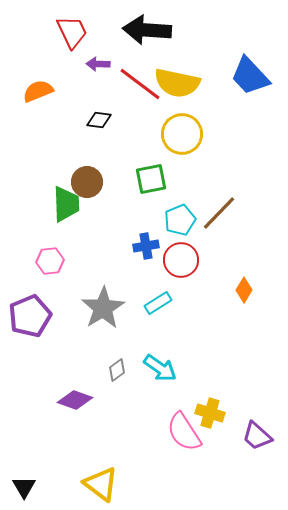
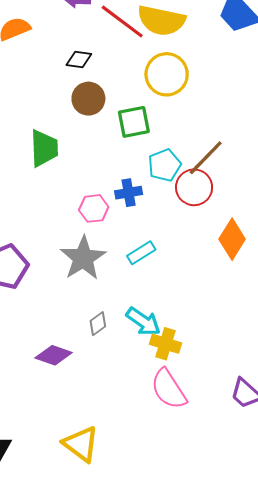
brown circle: (87, 182) -> (88, 99), moved
red circle: (181, 260) -> (194, 187), moved
pink hexagon: (50, 261) -> (94, 208), moved
orange diamond: (244, 290) -> (232, 239), size x1.5
yellow cross: (210, 413) -> (166, 344), moved

